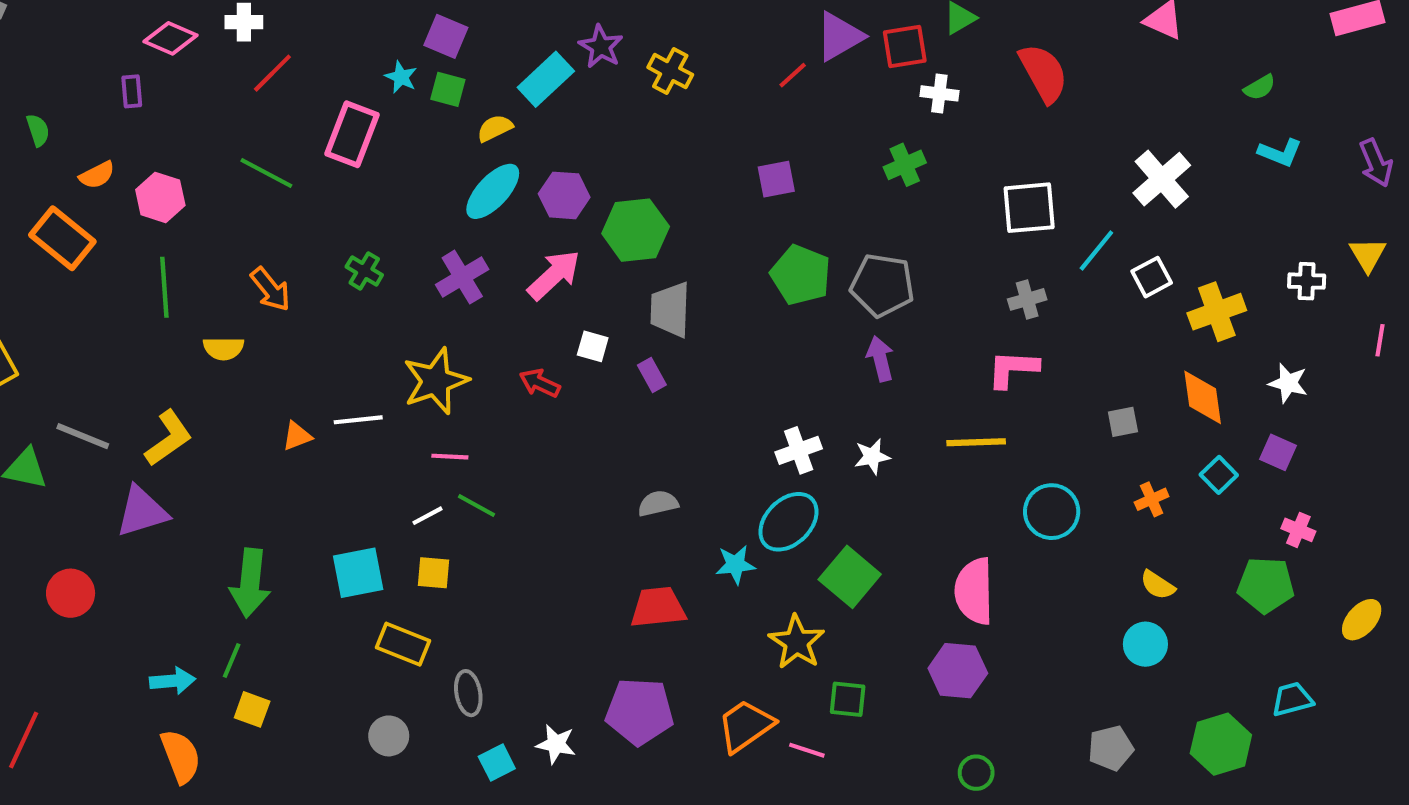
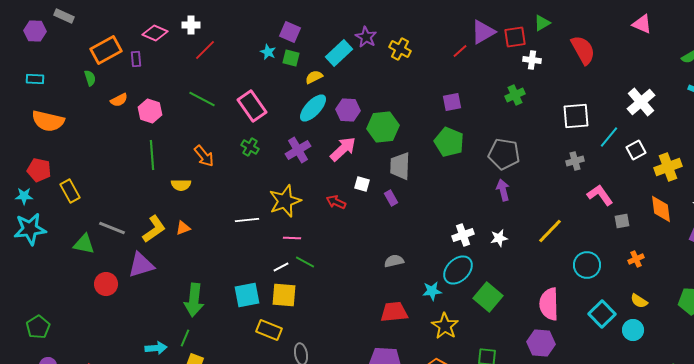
pink rectangle: (352, 134) -> (252, 106), moved, turned -56
orange rectangle: (62, 238) -> (106, 50), moved, turned -68
green pentagon: (801, 275) -> (449, 142), moved
pink L-shape: (1013, 369) -> (600, 195), moved, turned 52
orange triangle: (297, 436) -> (183, 228), moved
yellow line: (976, 442) -> (550, 231), turned -44
cyan square: (1219, 475) -> (602, 314), moved, size x1.5
yellow square: (434, 573) -> (284, 295), size x1.5
red circle: (71, 593) -> (106, 284), moved
yellow star: (797, 642) -> (445, 326), moved

